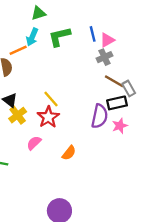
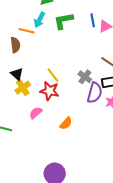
orange line: (18, 50) -> (27, 31), turned 35
gray cross: (104, 57) -> (85, 77), moved, turned -32
red star: (48, 117) -> (50, 91), turned -30

